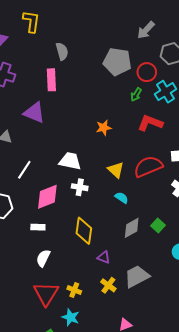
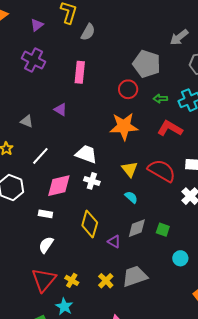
gray semicircle: (62, 51) -> (88, 32), moved, turned 36
red circle: (147, 72) -> (128, 89), moved
green arrow: (136, 94) -> (160, 99), turned 48
purple triangle: (34, 113) -> (60, 110), moved, size x0.6
orange star: (104, 128) -> (124, 126), size x1.8
red semicircle: (148, 167) -> (162, 171), turned 44
green square: (158, 226) -> (163, 230), turned -32
purple triangle: (104, 257) -> (114, 242), moved

